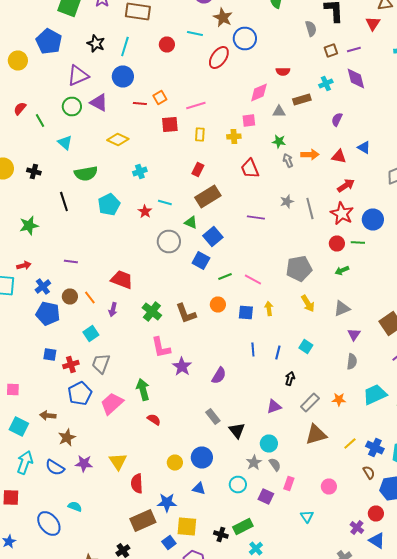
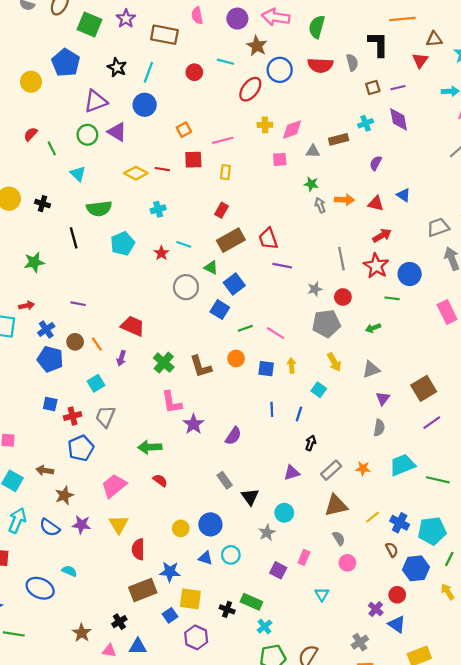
red semicircle: (283, 72) -> (320, 65), moved, size x1.6
red line: (140, 104) -> (162, 169), moved
yellow cross: (234, 136) -> (265, 125), moved
red trapezoid: (250, 168) -> (268, 239), moved
gray star: (287, 202) -> (315, 289), moved
red circle: (337, 244) -> (343, 297), moved
cyan square: (306, 346) -> (319, 390), moved
green arrow: (143, 390) -> (150, 447), turned -80
pink trapezoid: (112, 404) -> (114, 486), moved
gray semicircle: (275, 464) -> (339, 538), moved
cyan circle: (238, 484) -> (231, 555), moved
blue ellipse: (49, 524) -> (40, 588), turned -30
green rectangle: (243, 526) -> (251, 602), turned 48

